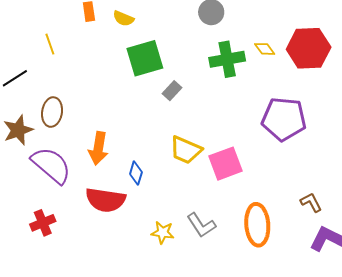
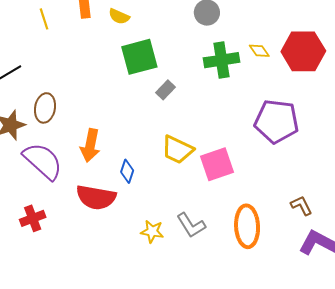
yellow line: (50, 44) -> (44, 19), moved

